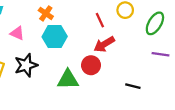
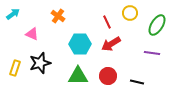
cyan hexagon: (55, 37) -> (80, 44), moved
purple line: (160, 54) -> (152, 53), moved
red circle: (91, 65) -> (108, 76), moved

